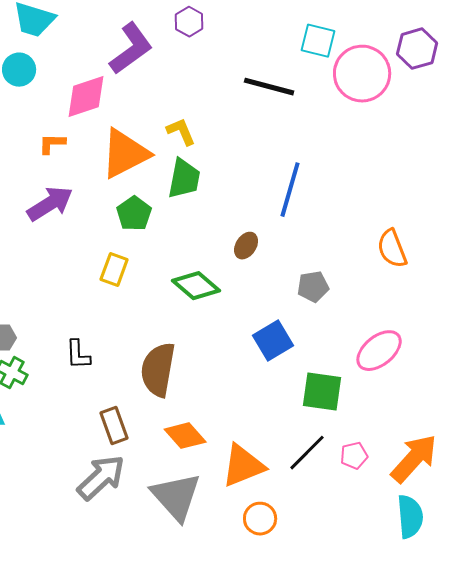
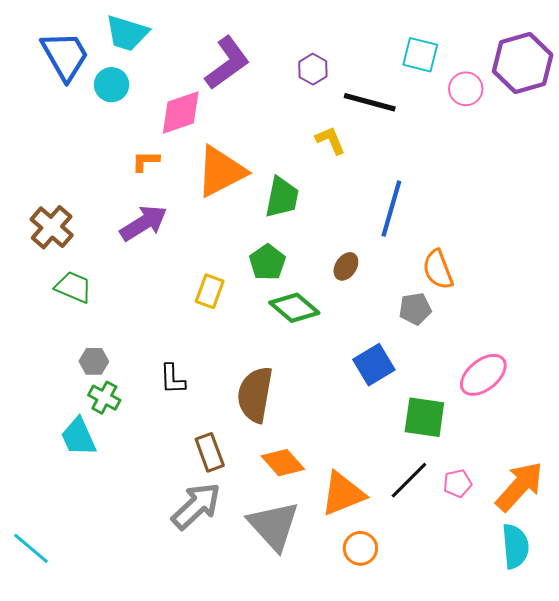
purple hexagon: (189, 22) -> (313, 69), moved
purple hexagon: (417, 49) -> (523, 63), size x1.4
pink circle: (362, 74) -> (466, 89), size x0.6
yellow L-shape: (181, 132) -> (330, 140), moved
green pentagon: (134, 214) -> (267, 262), moved
orange semicircle: (392, 249) -> (438, 270), moved

